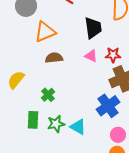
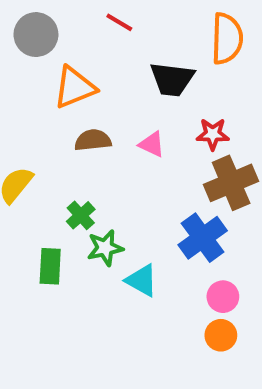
black trapezoid: (93, 28) -> (172, 79), turned 105
pink triangle: (91, 56) -> (152, 144), moved
green star: (56, 124) -> (105, 248), moved

